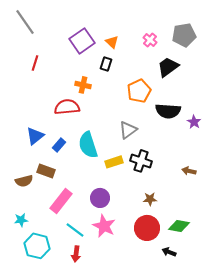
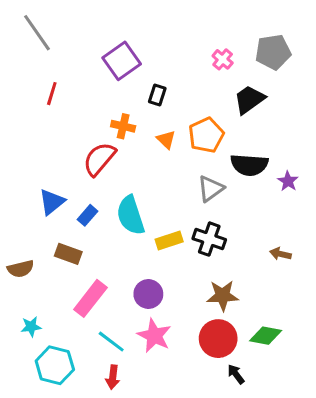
orange triangle: (112, 42) -> (166, 140), moved
red semicircle: (67, 107) -> (99, 159), turned -45
gray triangle: (128, 130) -> (211, 189), moved
brown semicircle: (24, 181) -> (21, 269), moved
brown star: (150, 199) -> (223, 295), size x1.5
black arrow: (169, 252) -> (236, 374), moved, turned 32

